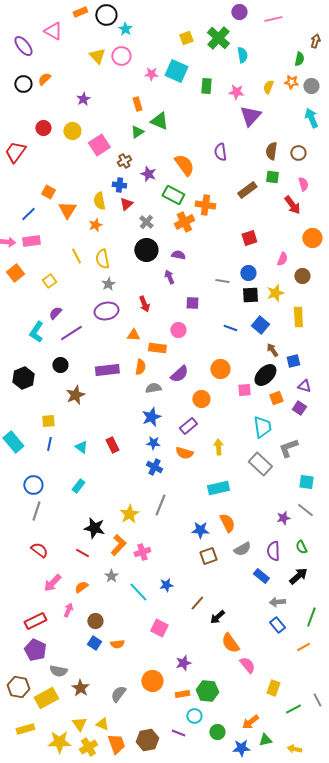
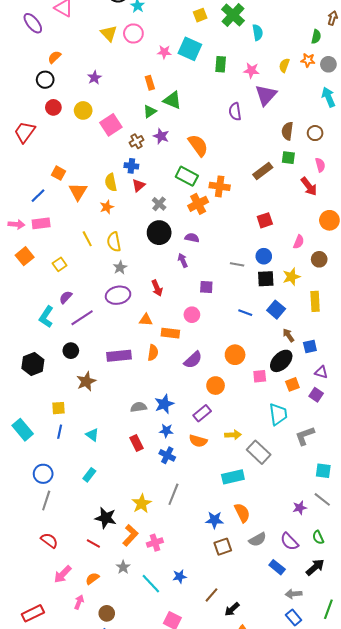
black circle: (23, 84) -> (45, 80), moved
purple semicircle: (220, 152) -> (235, 111), moved
purple star: (148, 174) -> (161, 136), moved
gray semicircle: (153, 388) -> (139, 407), moved
red rectangle: (112, 445) -> (136, 443), moved
yellow arrow: (218, 447) -> (233, 435), turned 91
gray rectangle: (260, 464) -> (259, 452), moved
purple semicircle: (273, 551) -> (289, 542), turned -42
red rectangle: (35, 621) -> (33, 613), moved

